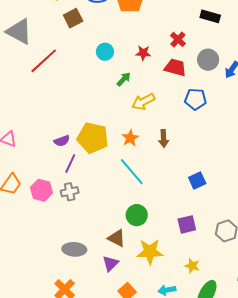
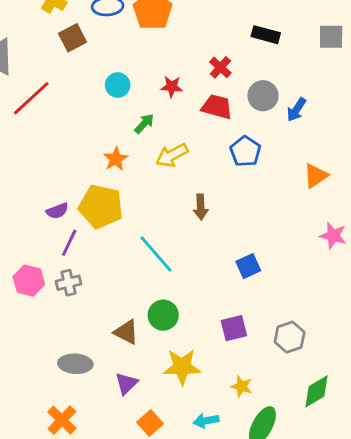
blue pentagon: (195, 99) -> (245, 151), turned 30
orange star: (130, 138) -> (116, 159), moved
brown triangle: (117, 238) -> (126, 332), moved

